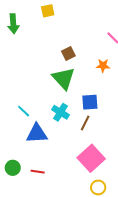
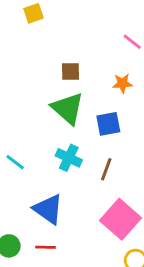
brown square: (68, 53) -> (70, 72), turned 32
blue square: (90, 102) -> (108, 124), moved
blue triangle: (37, 134) -> (48, 209), moved, turned 45

